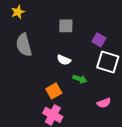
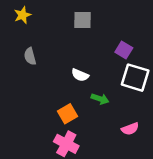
gray square: (66, 26) -> (83, 20), moved
gray semicircle: (24, 45) -> (30, 56), size x0.6

